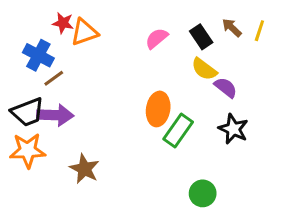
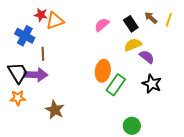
yellow semicircle: (204, 69) -> (133, 45), turned 120
brown line: (54, 78) -> (43, 54), moved, turned -56
black trapezoid: (28, 112) -> (18, 73), turned -100
orange star: (28, 150) -> (18, 98), size x0.7

